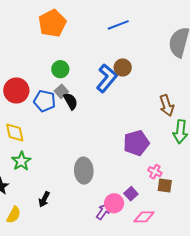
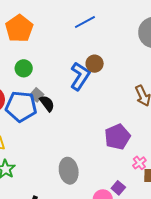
green circle: (60, 69) -> (24, 68), moved
blue pentagon: (45, 101) -> (21, 106), size x1.4
pink cross: (155, 172) -> (139, 163), turned 32

